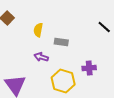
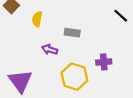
yellow semicircle: (38, 30) -> (37, 19), moved

